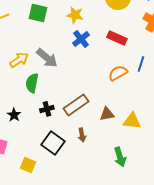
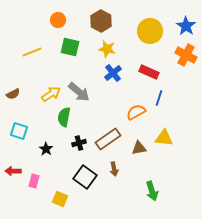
blue line: (141, 64) -> (159, 98), moved
orange semicircle: (118, 73) -> (136, 112), moved
yellow triangle: (132, 121) -> (164, 138), moved

